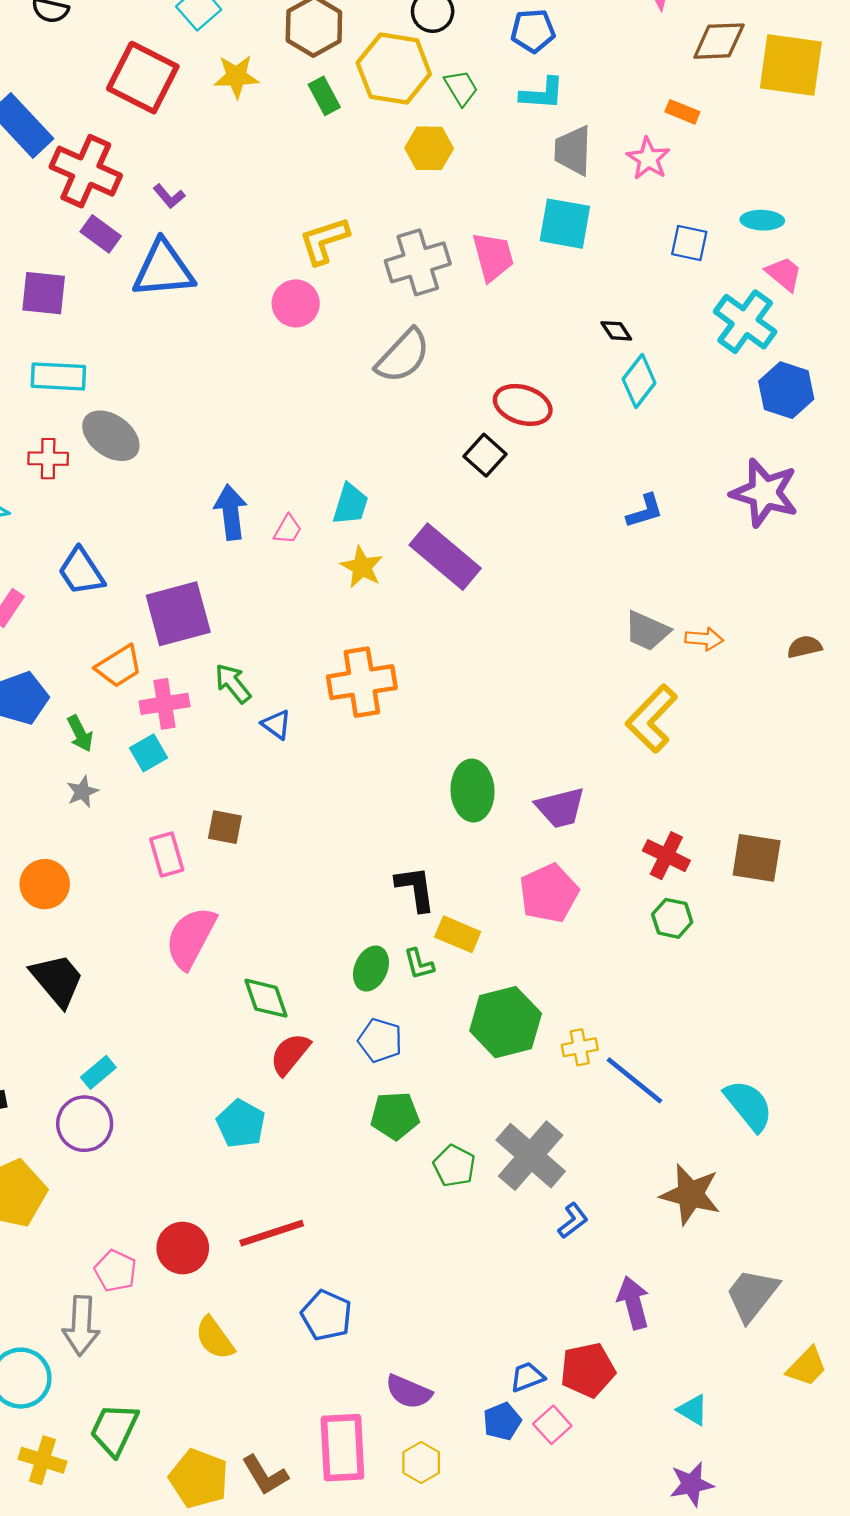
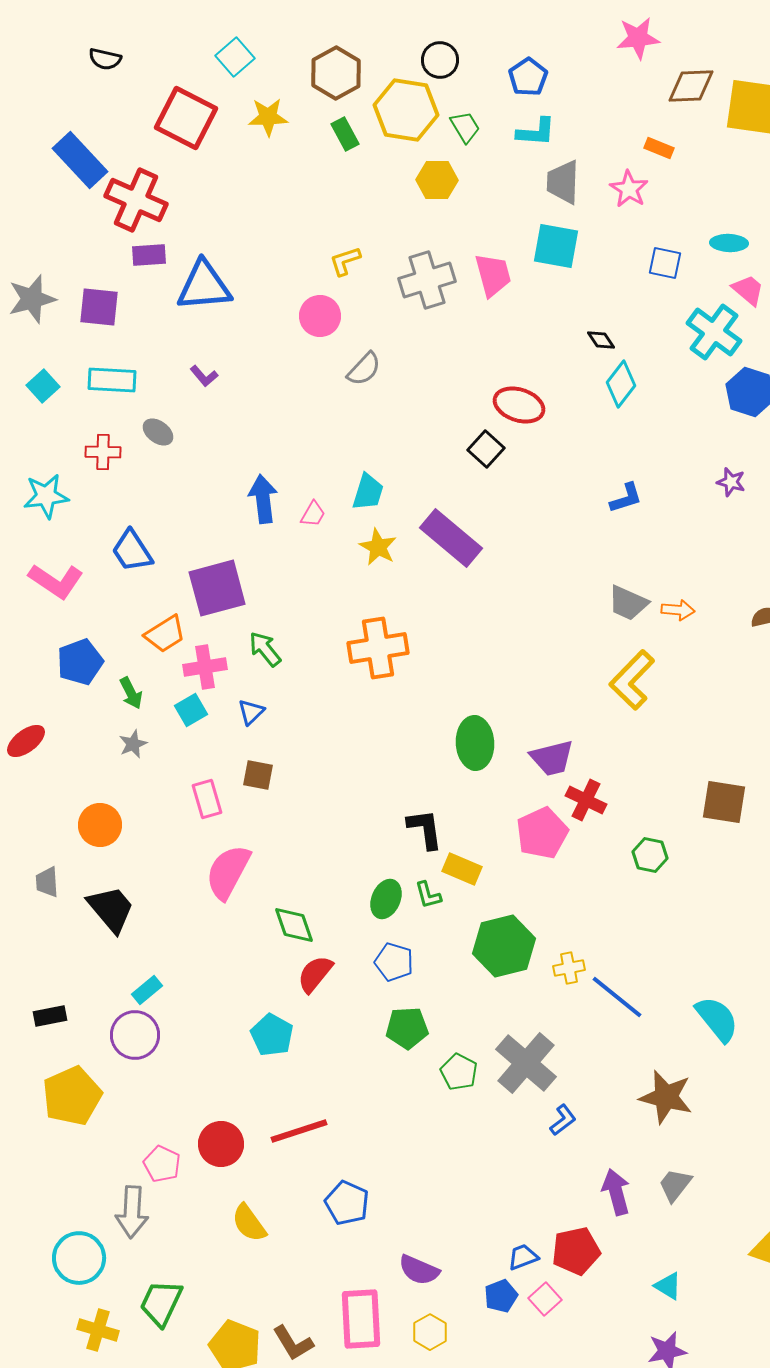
blue pentagon: (533, 31) -> (528, 77), turned -30
purple L-shape: (169, 196) -> (204, 376), moved
purple rectangle: (101, 234) -> (149, 255), turned -40
yellow L-shape: (324, 241) -> (345, 261), size x0.7
gray semicircle: (403, 356) -> (364, 369), moved, size x0.7
gray ellipse: (111, 436) -> (158, 432), size x0.6
purple star: (765, 493) -> (731, 482), size x0.5
blue triangle: (276, 724) -> (251, 712), moved, turned 40
red cross: (666, 856) -> (586, 800), moved
gray trapezoid: (752, 1295) -> (675, 1185), moved, size x0.7

